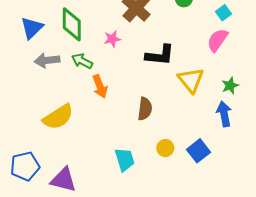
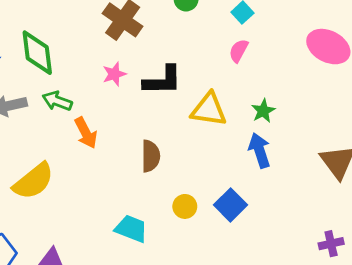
pink star: (112, 39) -> (114, 74), moved
pink semicircle: (217, 40) -> (239, 51), size x0.7
yellow triangle: (191, 80) -> (209, 110), turned -36
cyan trapezoid: (125, 160) -> (131, 229), turned -45

